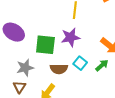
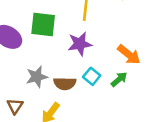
green square: (45, 45) -> (43, 24), moved
gray star: (25, 68) -> (37, 77), moved

